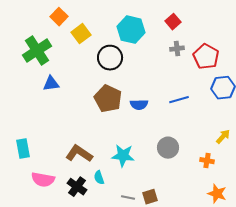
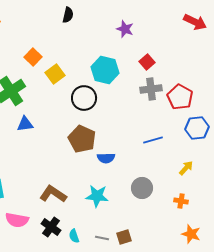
gray cross: (177, 49) -> (151, 89), size x1.5
blue semicircle: (139, 105) -> (106, 158), moved
yellow arrow: (223, 137) -> (186, 168), moved
cyan semicircle: (99, 178) -> (74, 236), moved

